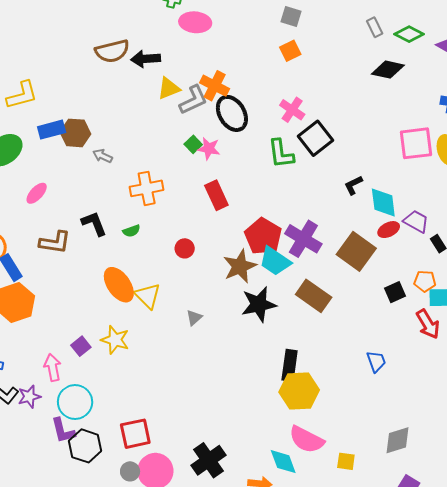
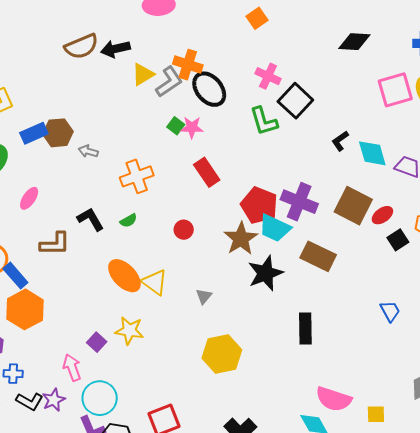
black diamond: (388, 70) -> (354, 42), moved
red ellipse: (389, 230) -> (382, 215), moved
yellow hexagon: (299, 391) -> (222, 354), moved

